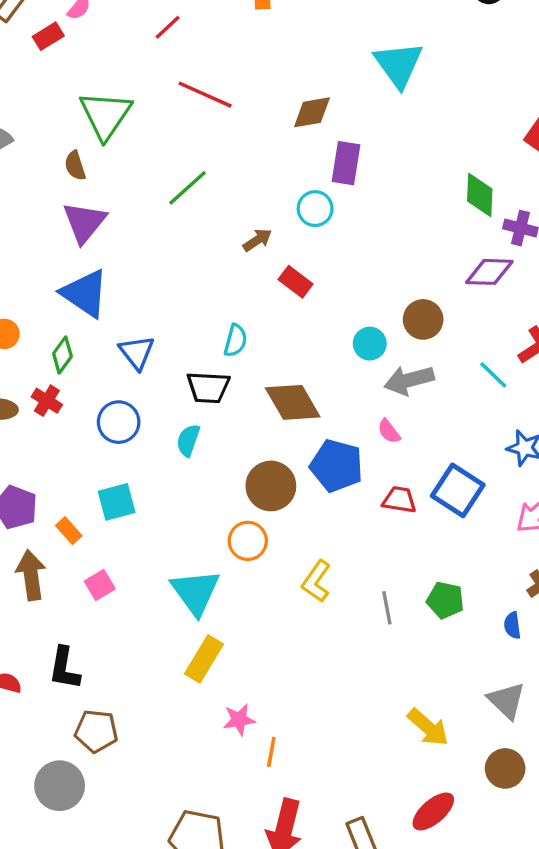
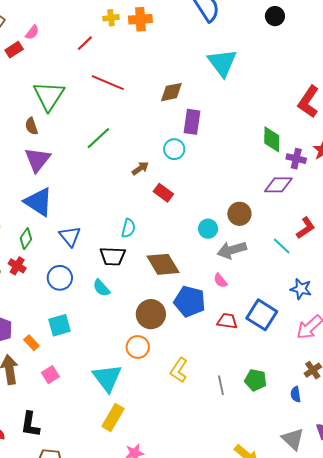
cyan semicircle: (188, 440) -> (101, 288), turned -60

